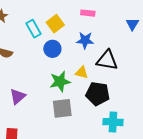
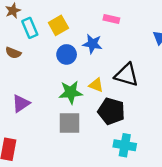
yellow square: (55, 24) -> (58, 25), moved
cyan rectangle: (33, 29) -> (30, 28), moved
blue star: (85, 40) -> (92, 44), moved

